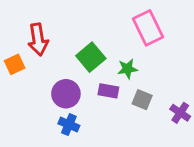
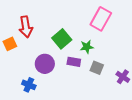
pink rectangle: (148, 28) -> (101, 19), turned 55
blue cross: (69, 125) -> (29, 85), moved

